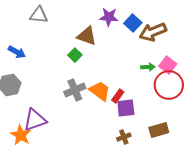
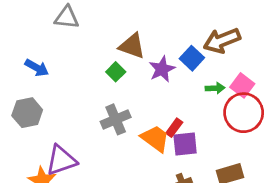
purple star: (109, 17) -> (162, 69), moved, turned -30
blue square: (133, 23) -> (192, 58), moved
orange trapezoid: (100, 91) -> (155, 139), moved

